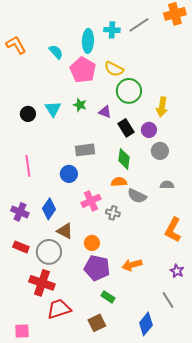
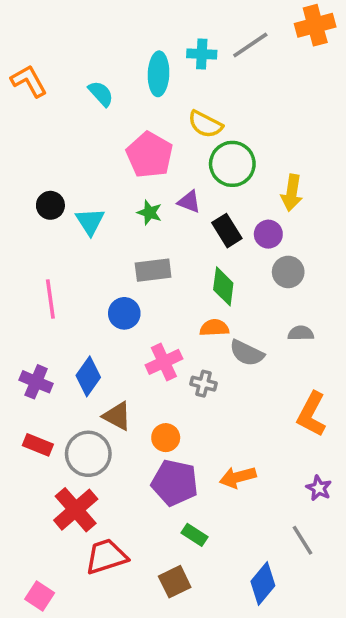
pink pentagon: (83, 70) -> (149, 155), moved
green star: (80, 105) -> (149, 213), moved
cyan triangle: (53, 109) -> (90, 222), moved
red cross: (42, 283) -> (76, 510), turned 30
pink square: (22, 331) -> (40, 596), turned 35

